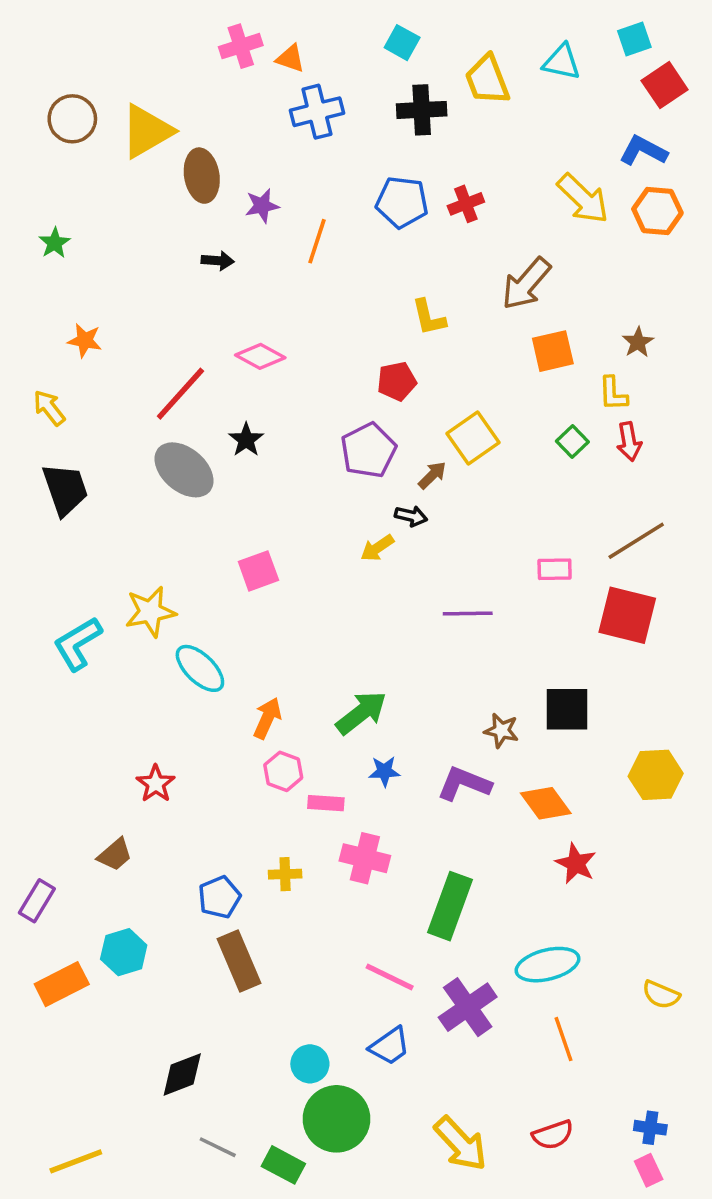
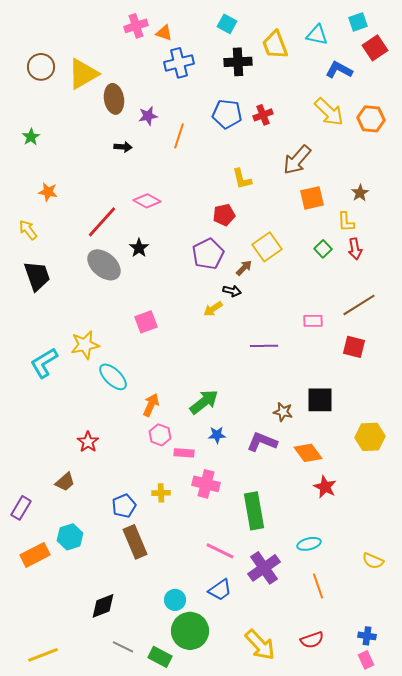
blue L-shape: (643, 151) -> (339, 70), moved
red square: (627, 615) -> (354, 347), size x0.7
green rectangle: (450, 906) -> (254, 511), turned -30
cyan ellipse: (547, 965) -> (309, 544), size x0.7

